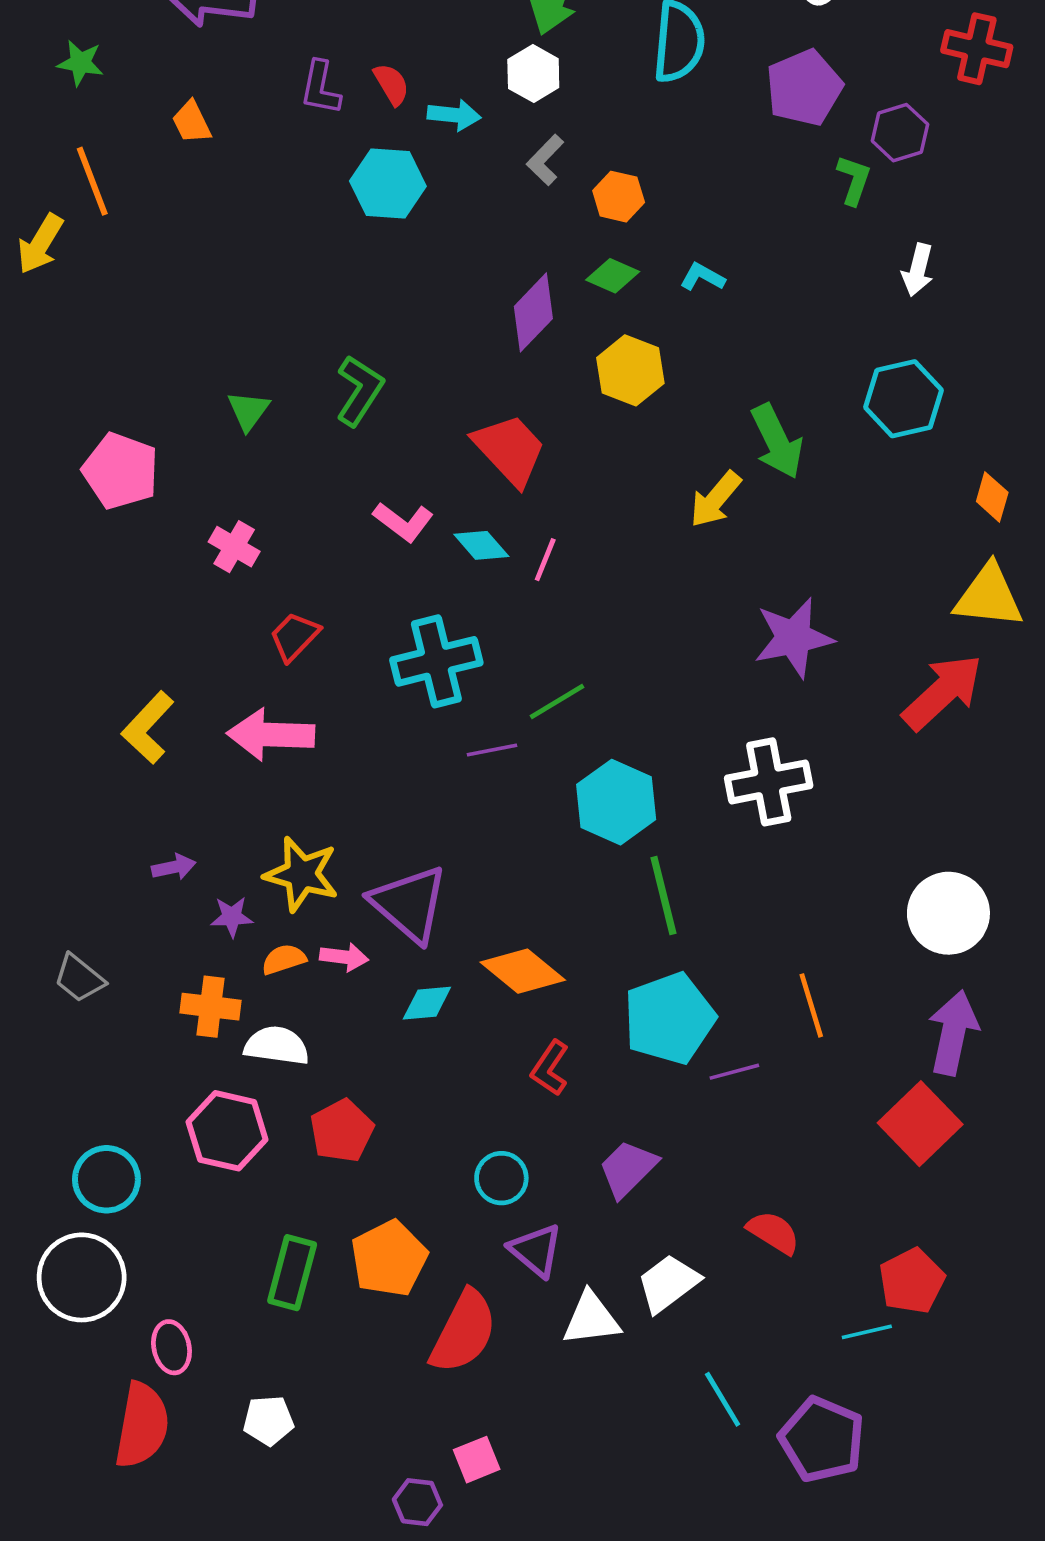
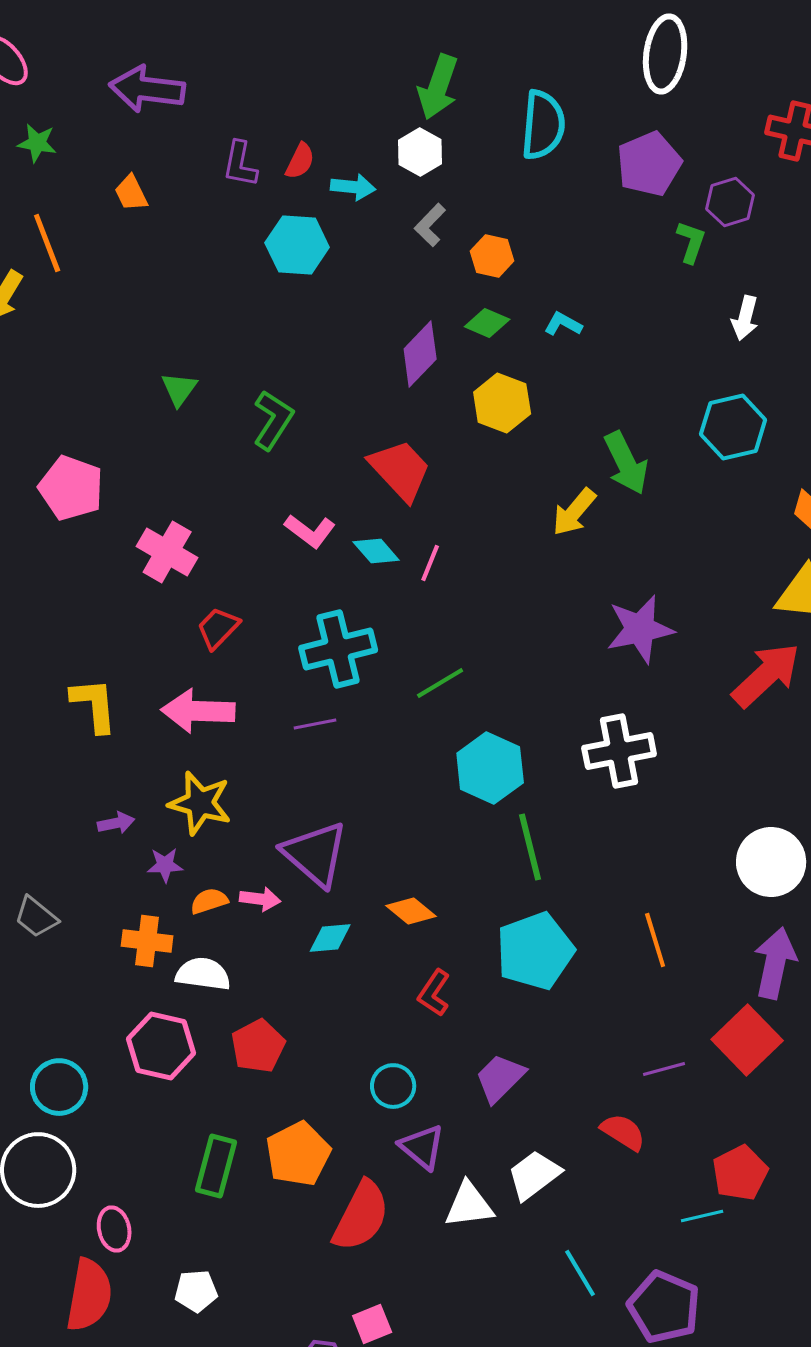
red semicircle: (391, 84) -> (300, 161), turned 57
green triangle: (248, 411) -> (179, 389), moved
pink cross: (234, 547) -> (167, 552), size x1.4
yellow L-shape: (148, 728) -> (94, 705), turned 132
purple line: (492, 750) -> (315, 724), moved
yellow star: (302, 874) -> (200, 803), moved
orange diamond: (523, 971) -> (411, 911), size x0.7
purple line: (734, 1072) -> (664, 1069), moved

